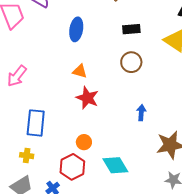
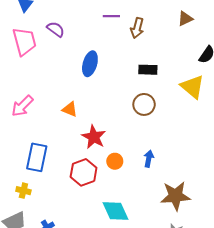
orange triangle: (80, 71) -> (70, 109), moved
orange circle: (84, 142) -> (115, 161), moved
red hexagon: (72, 167) -> (84, 172), moved

